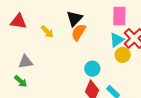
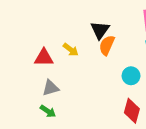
red triangle: (18, 21) -> (44, 58), moved
cyan circle: (92, 69) -> (131, 76), moved

